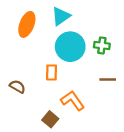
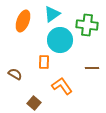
green cross: (102, 45) -> (87, 25), moved, size x1.5
brown square: (50, 119) -> (34, 103), moved

